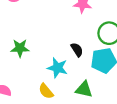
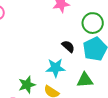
green star: (20, 48) -> (27, 85), moved

